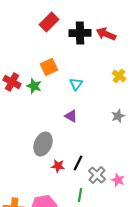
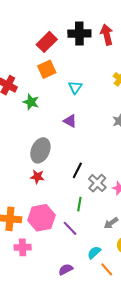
red rectangle: (49, 22) -> (47, 42), moved
red arrow: (106, 34) -> (107, 35), turned 54
green star: (34, 86) -> (31, 102), moved
red star: (58, 166) -> (37, 177), moved

